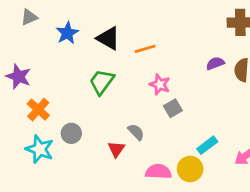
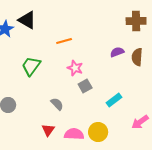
black triangle: (108, 38) -> (27, 20), moved
cyan rectangle: (207, 145) -> (114, 100), moved
red triangle: (116, 149) -> (48, 130), moved

